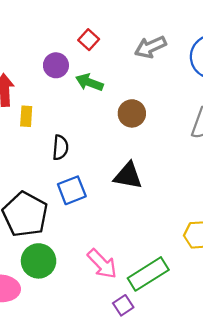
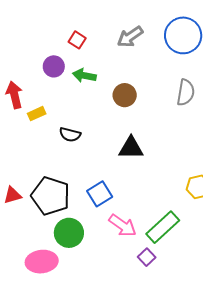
yellow rectangle: (26, 116) -> (37, 114), turned 72
black semicircle: (60, 148) -> (70, 135), turned 110
blue square: (72, 190) -> (100, 194), moved

